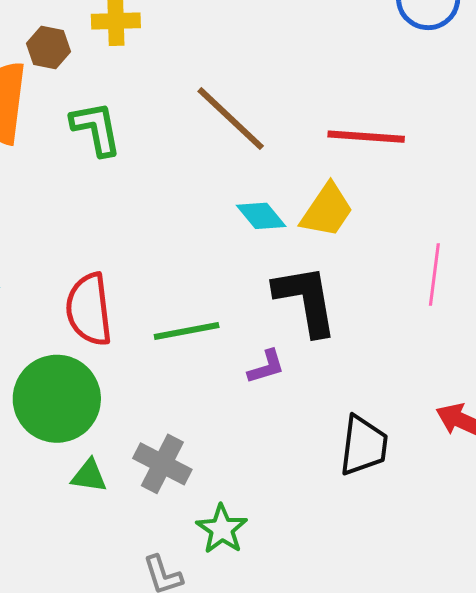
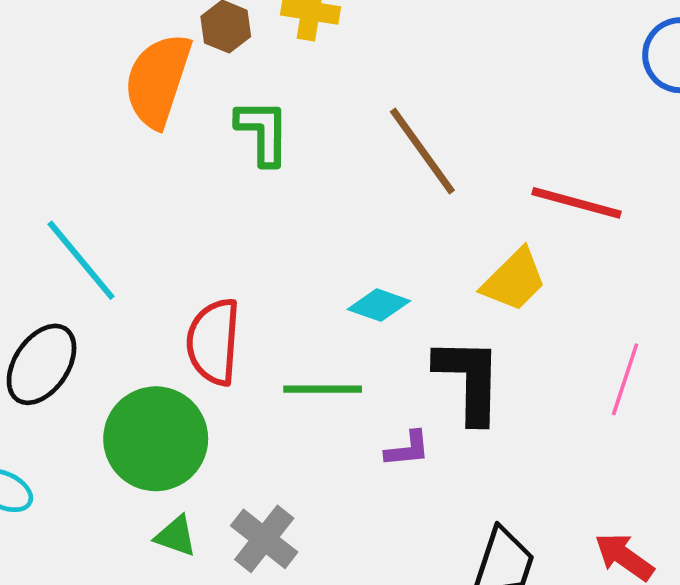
cyan diamond: (261, 216) -> (379, 305), moved, turned -42

